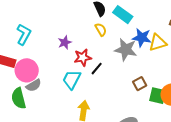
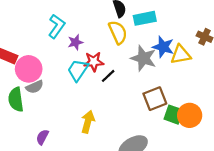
cyan rectangle: (123, 15) -> (145, 18), turned -54
yellow semicircle: (101, 30) -> (118, 32), size x1.5
cyan L-shape: (24, 34) -> (57, 26), moved
cyan trapezoid: (72, 79) -> (78, 70), moved
brown square: (140, 84) -> (155, 99), size x1.5

